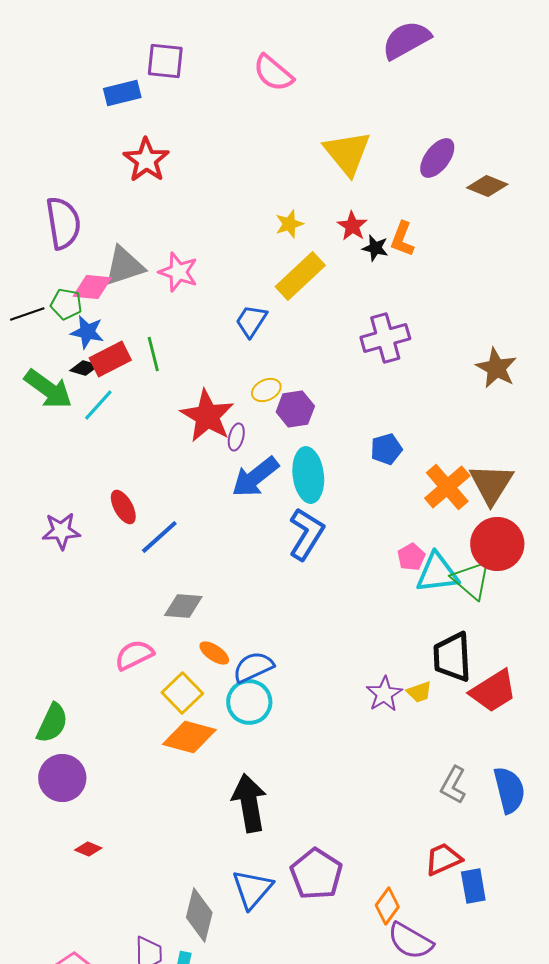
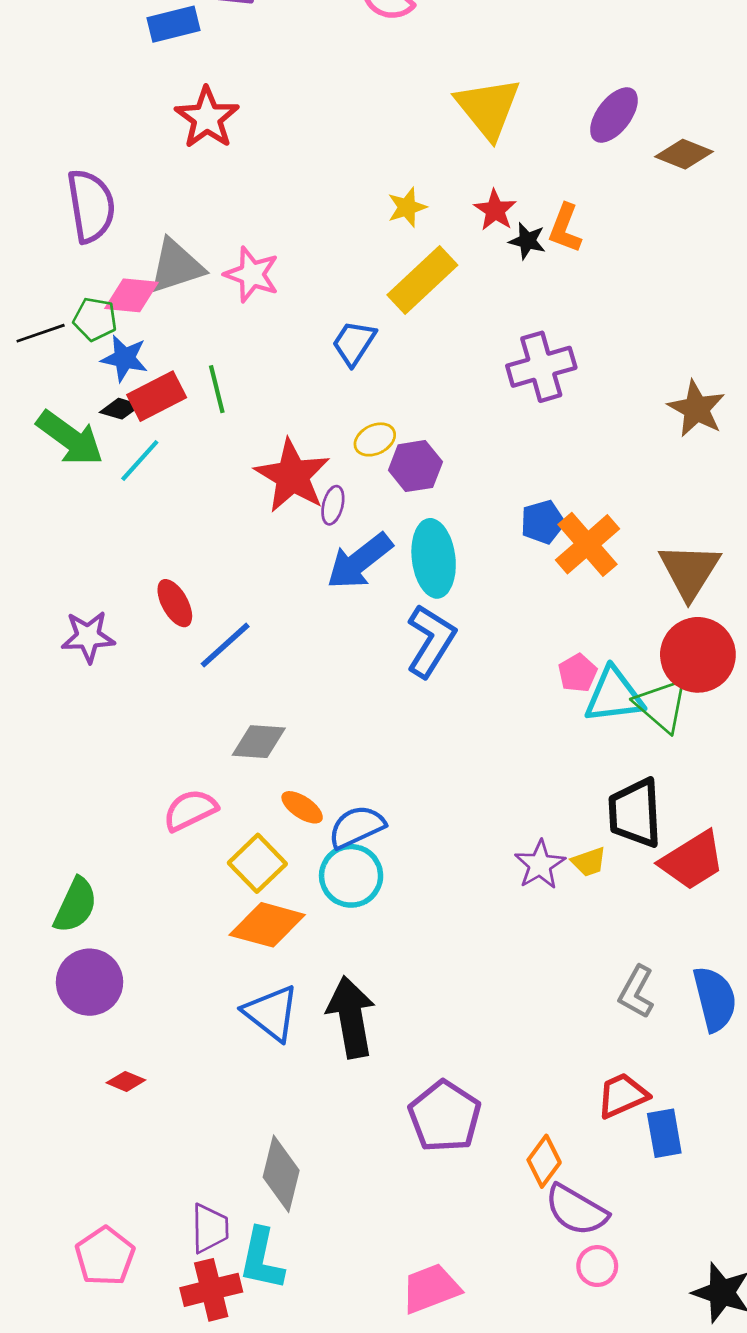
orange cross: (447, 487) -> (587, 544), moved
blue triangle: (252, 889) -> (271, 1013), moved, turned -33

